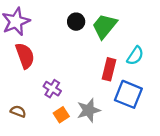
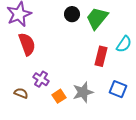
purple cross: (52, 89) -> (41, 79), moved
blue square: (128, 94) -> (118, 89), moved, size x0.7

